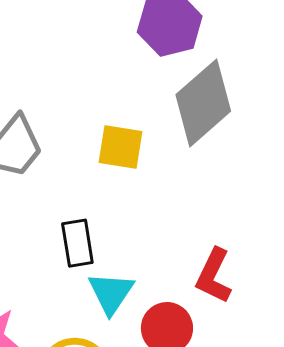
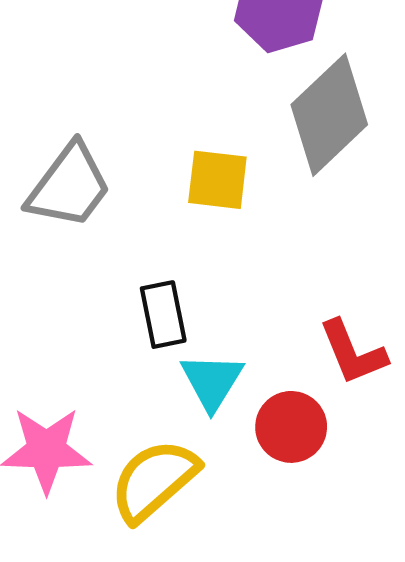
red L-shape: (214, 276) -> (353, 352), turned -46

